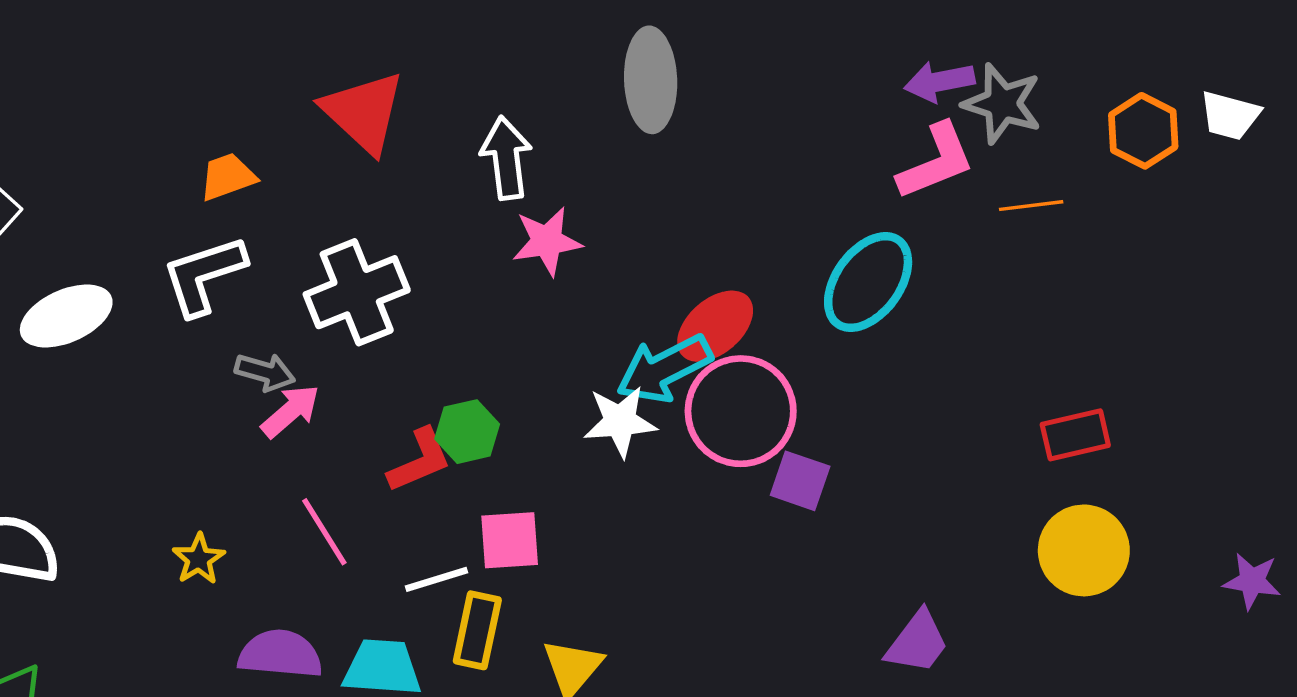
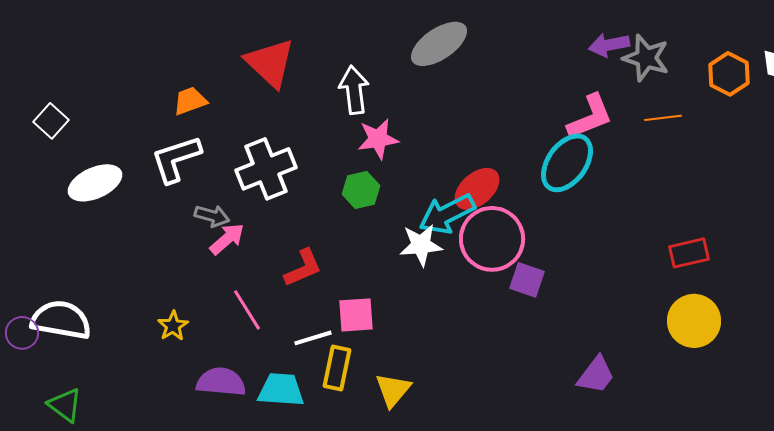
gray ellipse: (651, 80) -> (439, 44), turned 58
pink L-shape: (936, 161) -> (590, 117), moved
green hexagon: (467, 432) -> (361, 190), moved

